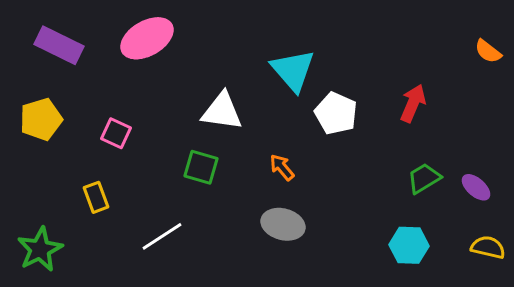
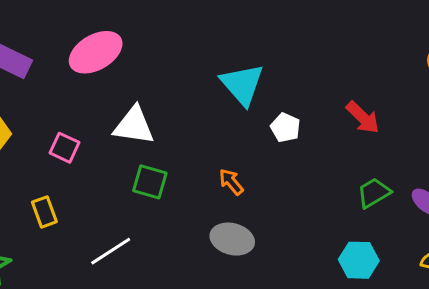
red arrow: (413, 103) -> (363, 118), turned 111
white triangle: (222, 111) -> (134, 126), moved
white pentagon: (336, 113) -> (285, 128), size x0.7

